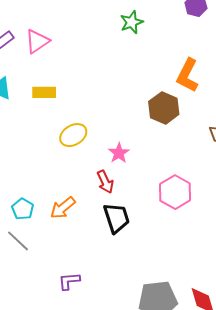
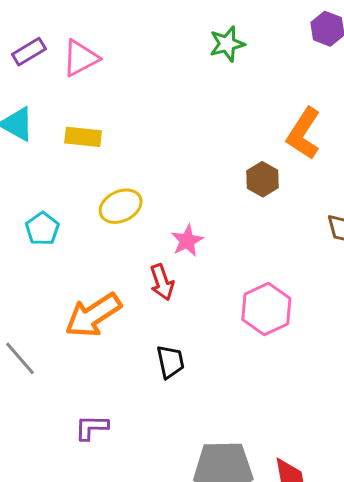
brown hexagon: (164, 108) -> (263, 179), size x0.7
orange arrow: (63, 208) -> (93, 315), size x1.4
cyan pentagon: (23, 209) -> (42, 229), moved
black trapezoid: (117, 218) -> (170, 362), moved, size x0.7

